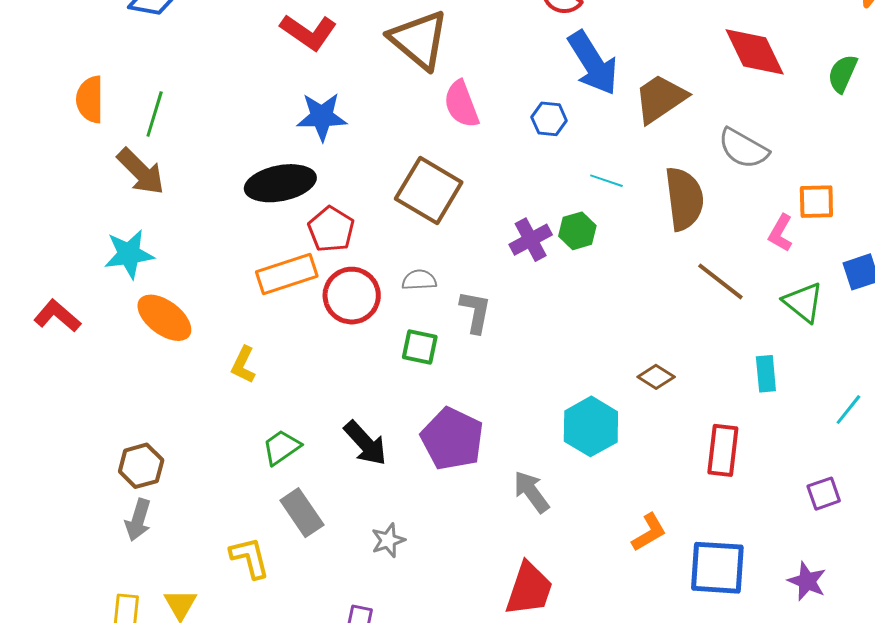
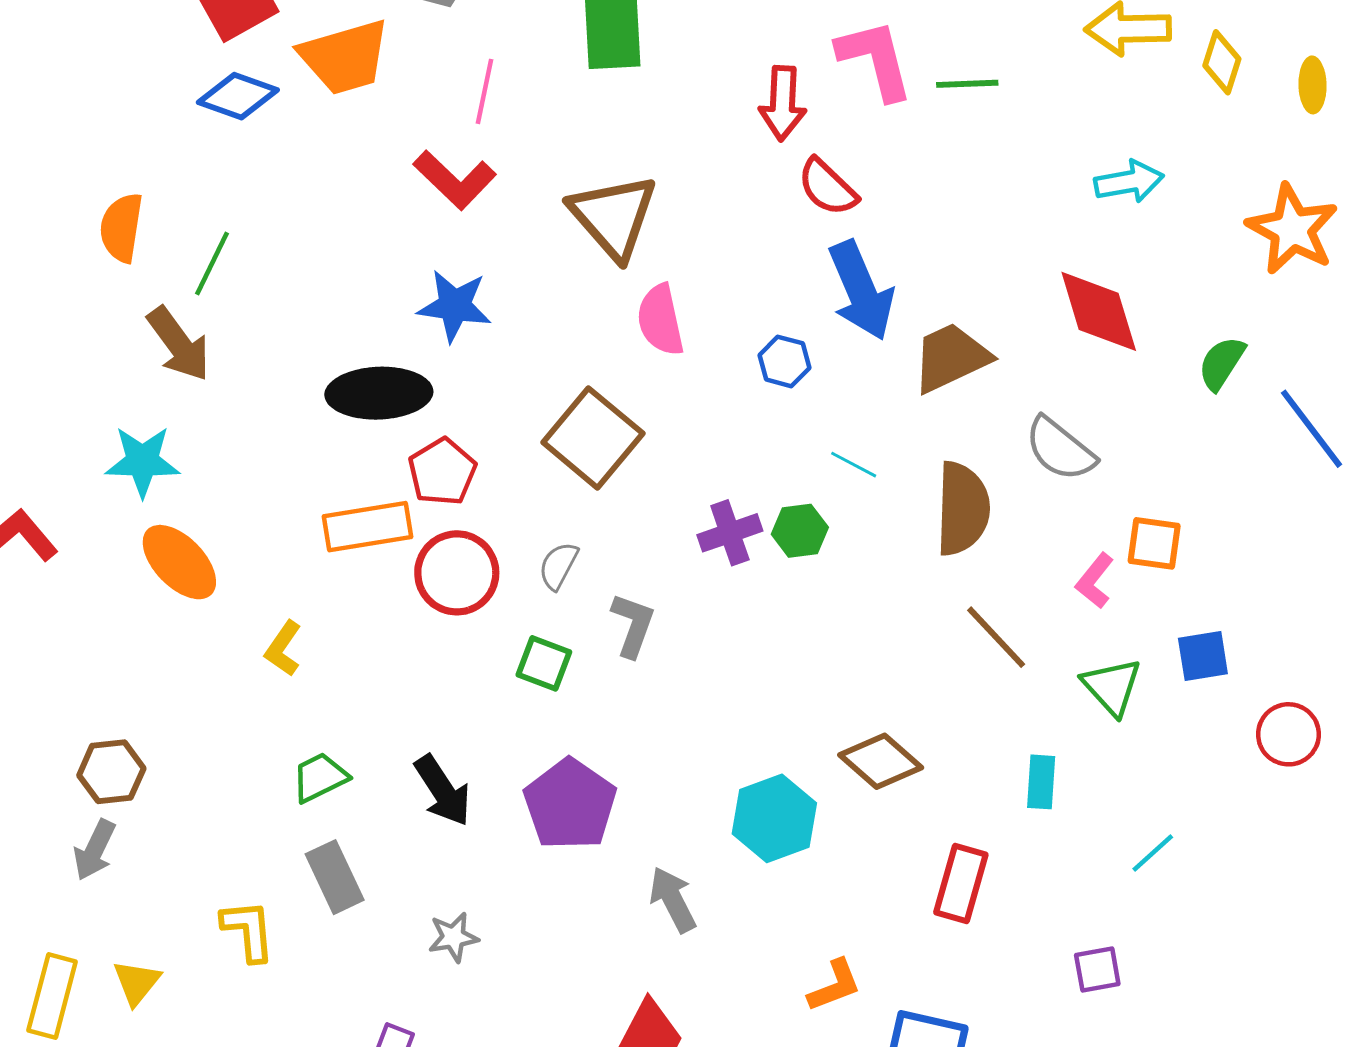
gray semicircle: (419, 280) -> (558, 566), turned -68
brown diamond: (656, 377) -> (881, 761), size x1.5

